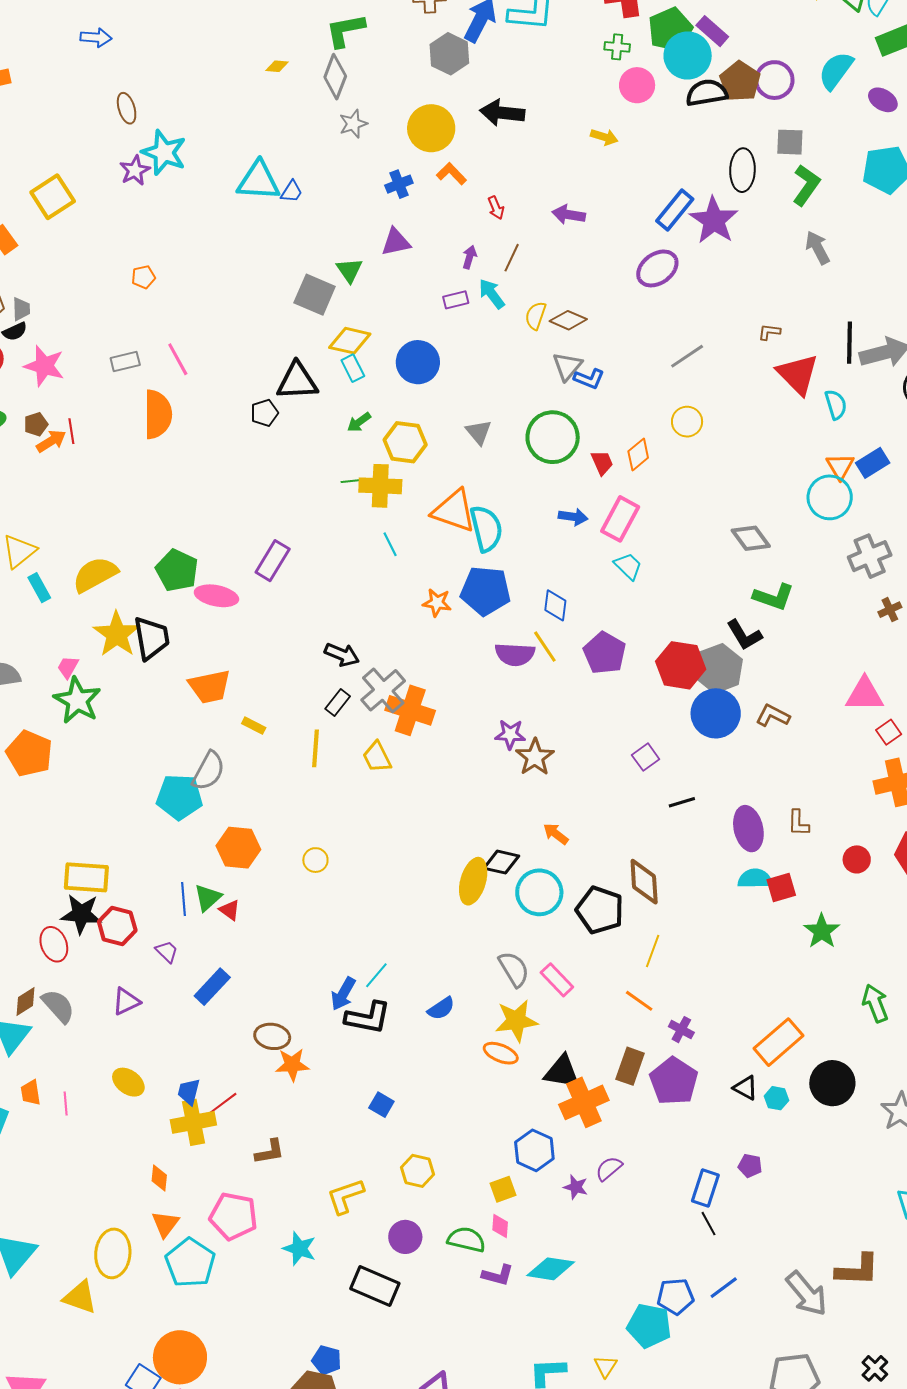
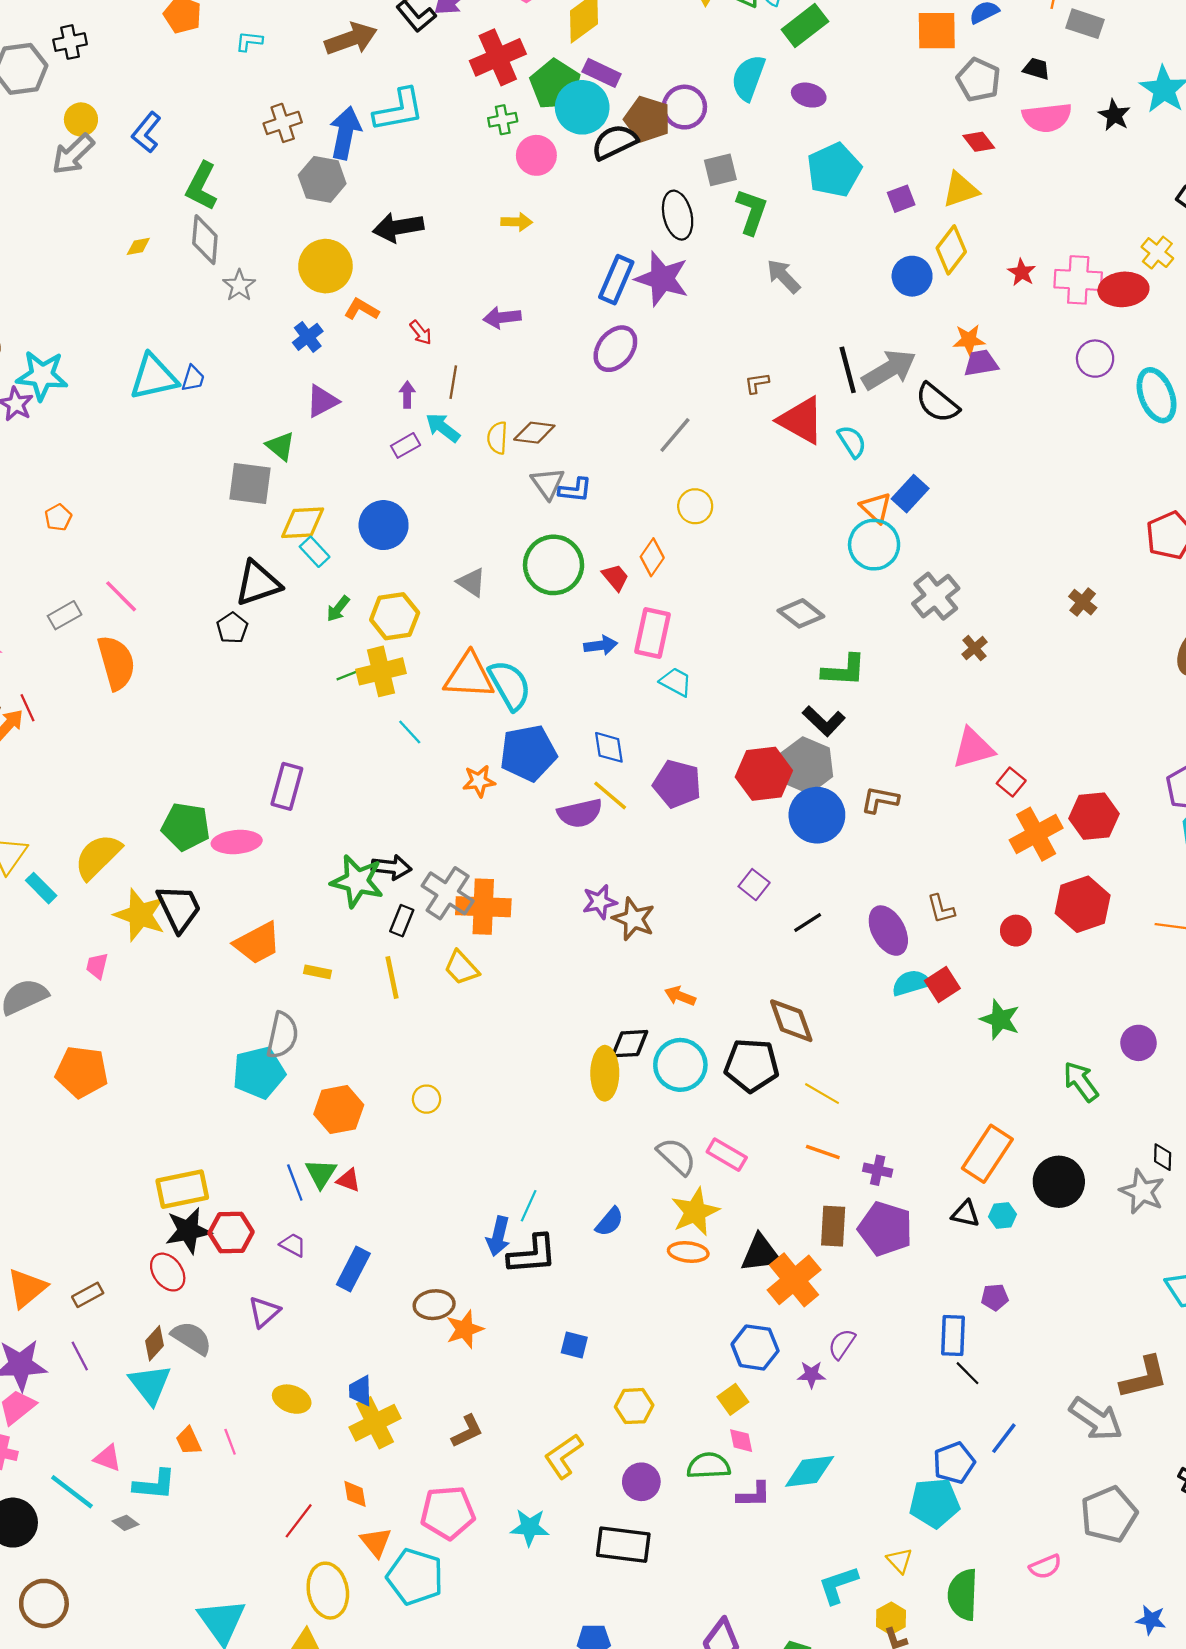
green L-shape: (345, 30) -> (202, 186), turned -36
green star: (77, 700) -> (357, 881), moved
yellow line: (653, 951) -> (822, 1094), turned -64
red line: (222, 1104) -> (299, 1521), moved

